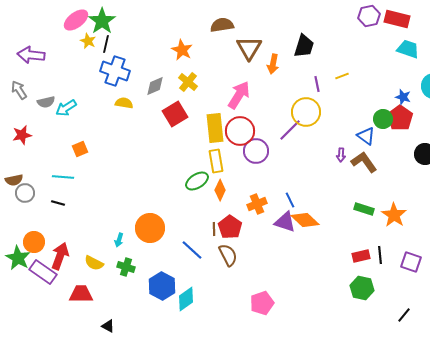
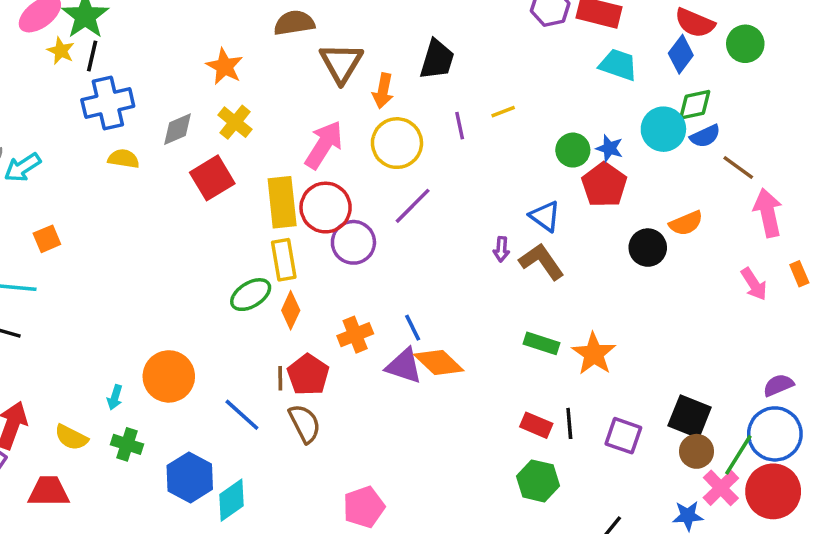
blue cross: (115, 71) -> (108, 103), turned -32
yellow circle: (306, 112) -> (397, 143), moved
green circle: (383, 119) -> (573, 150), moved
red rectangle: (361, 256) -> (536, 425), turned 36

